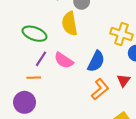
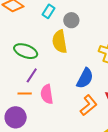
pink semicircle: (64, 60) -> (47, 94), moved, turned 48

